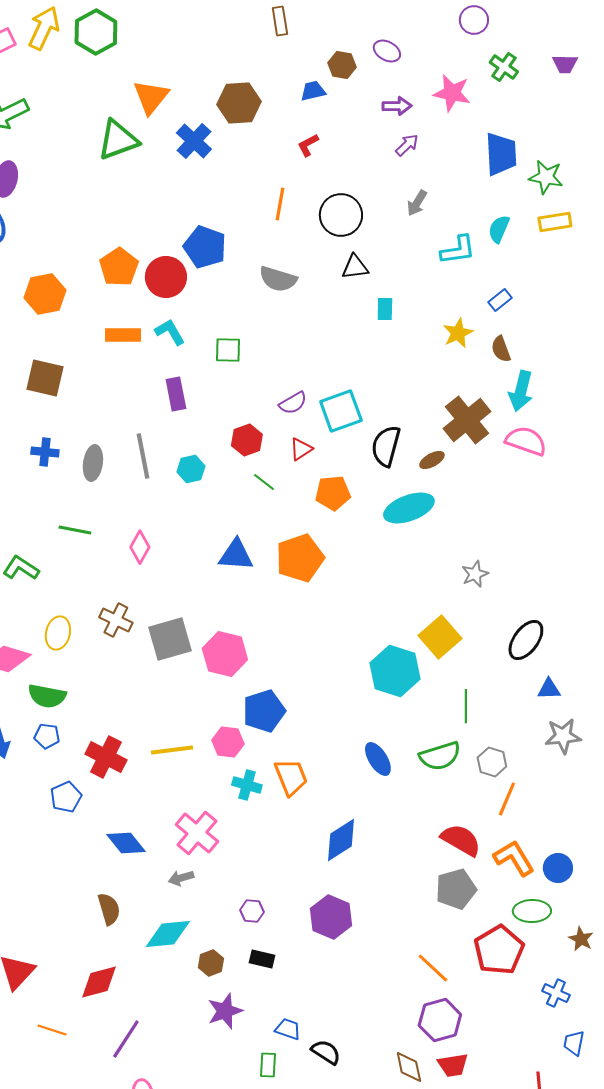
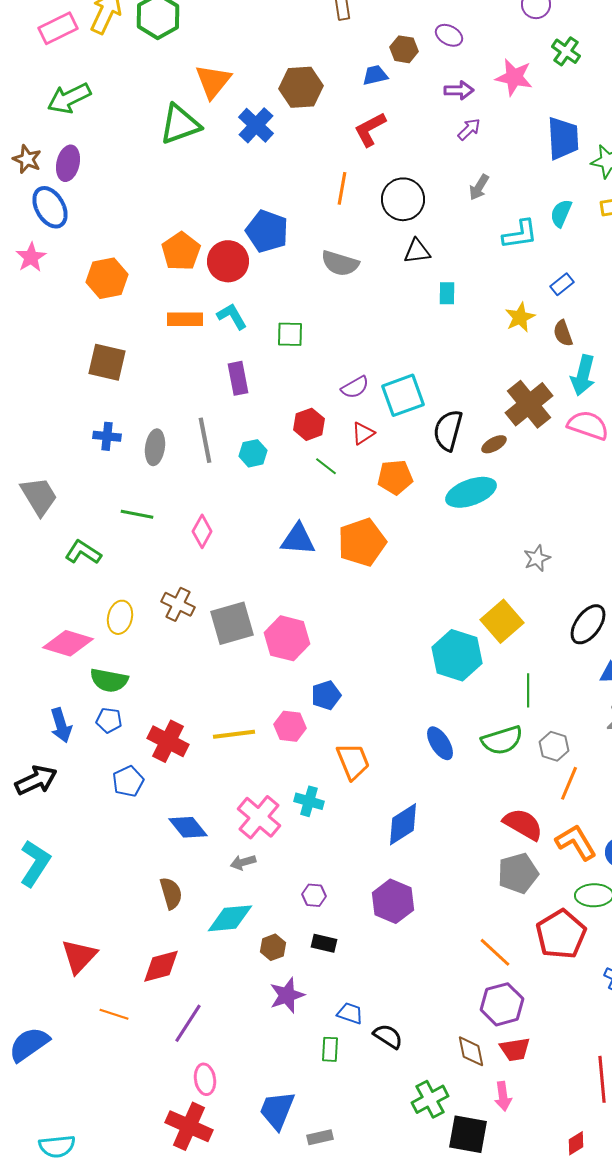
red L-shape: (308, 145) -> (370, 129), size x1.5
blue pentagon: (264, 711) -> (326, 695), size x0.7
cyan cross: (247, 785) -> (309, 801), moved

